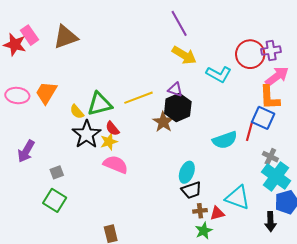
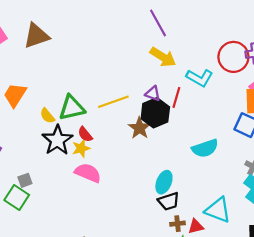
red line: (250, 131) -> (176, 97), moved
green square: (55, 200) -> (17, 198), moved

